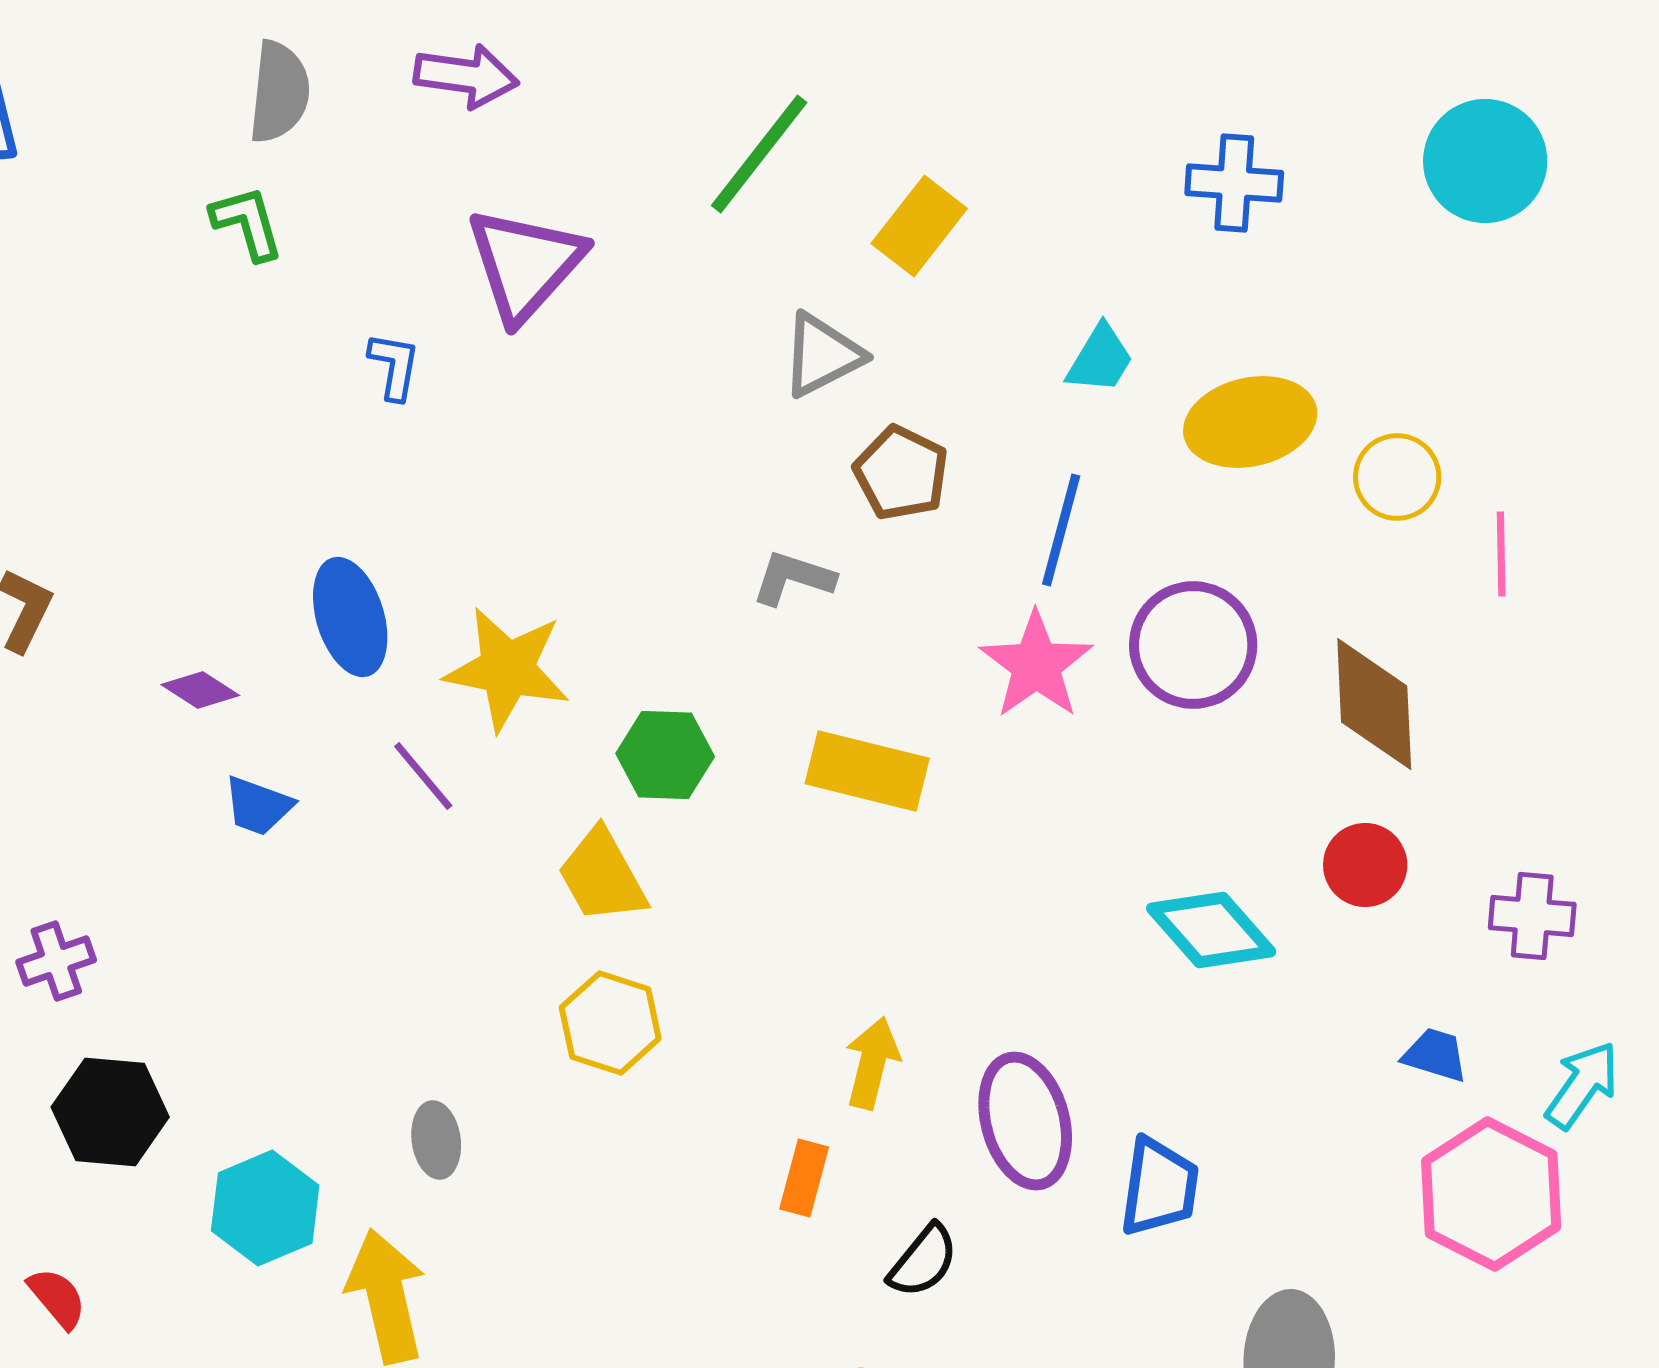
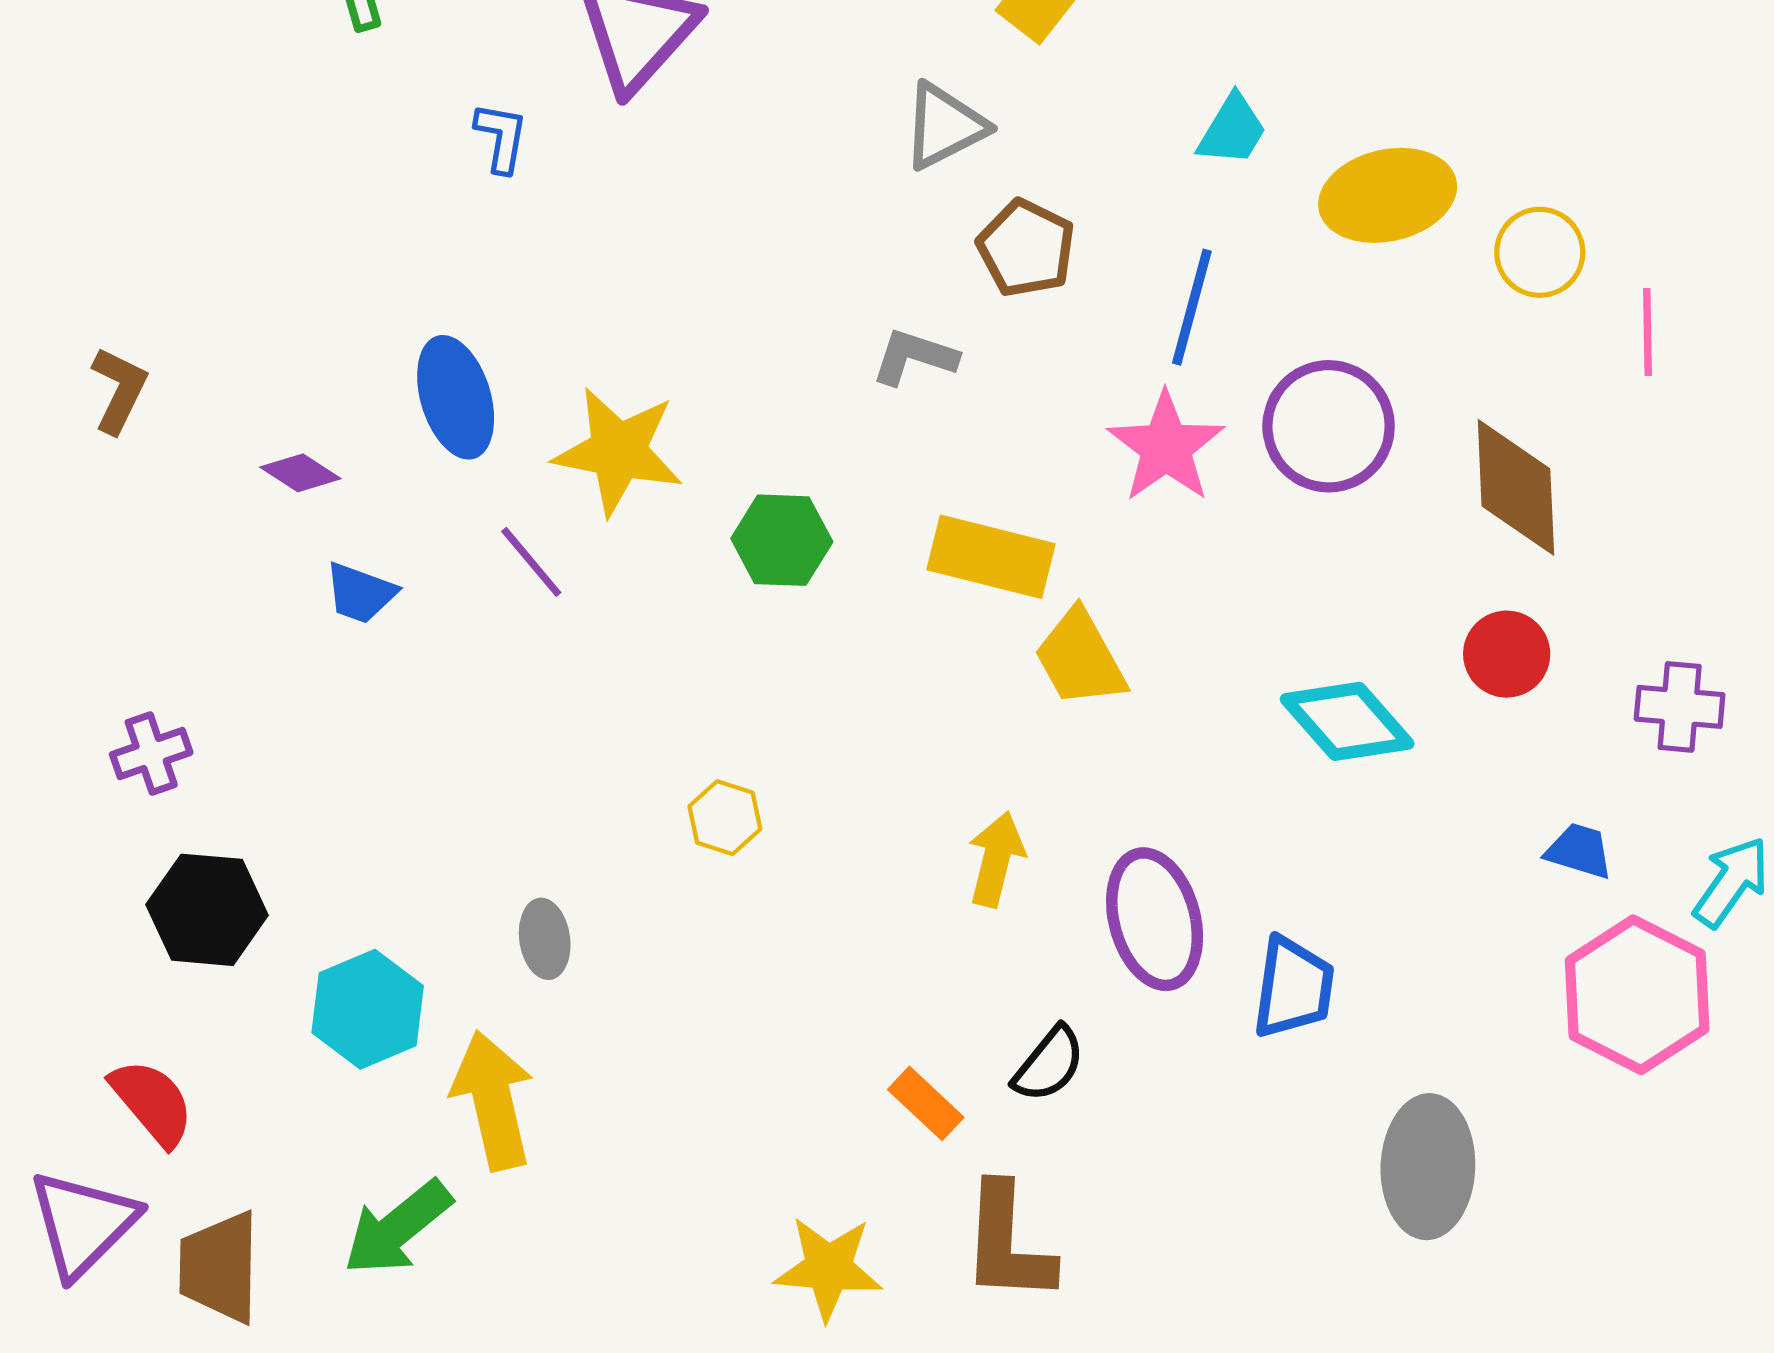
yellow trapezoid: (602, 876) -> (1080, 658), moved
yellow hexagon: (610, 1023) -> (725, 818), size x0.7
orange rectangle: (804, 1178) -> (926, 1103), moved, turned -62
red semicircle: (57, 1298) -> (152, 1102), size x1.4

